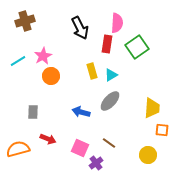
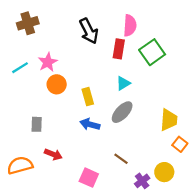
yellow rectangle: (92, 71) -> (88, 97), moved
orange square: (162, 130) -> (180, 144), turned 32
pink square: (80, 148) -> (89, 178), moved
purple cross: (96, 163) -> (142, 181), moved

